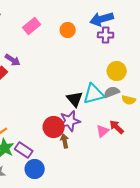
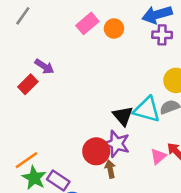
pink rectangle: (32, 26) -> (87, 23), moved
cyan triangle: (94, 94) -> (147, 110), turned 30
purple star: (70, 121) -> (116, 144), turned 30

